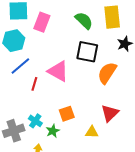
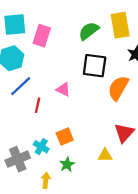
green semicircle: (84, 20) -> (89, 31), turned -78
pink triangle: (58, 71) -> (63, 89), size x0.6
orange square: (67, 114) -> (65, 136), moved
green star: (53, 131) -> (67, 164), moved

